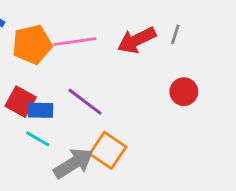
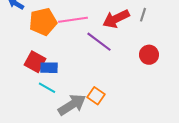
purple line: (85, 102) -> (99, 42), moved
orange square: (108, 150) -> (96, 96), size x0.7

